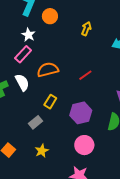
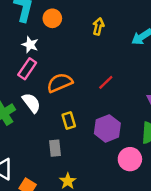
yellow rectangle: (50, 102) -> (69, 120), turned -40
gray rectangle: (36, 122) -> (55, 148), turned -48
pink circle: (84, 145) -> (130, 159), moved

